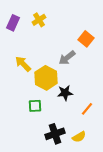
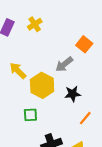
black star: (65, 93) -> (73, 94), moved

